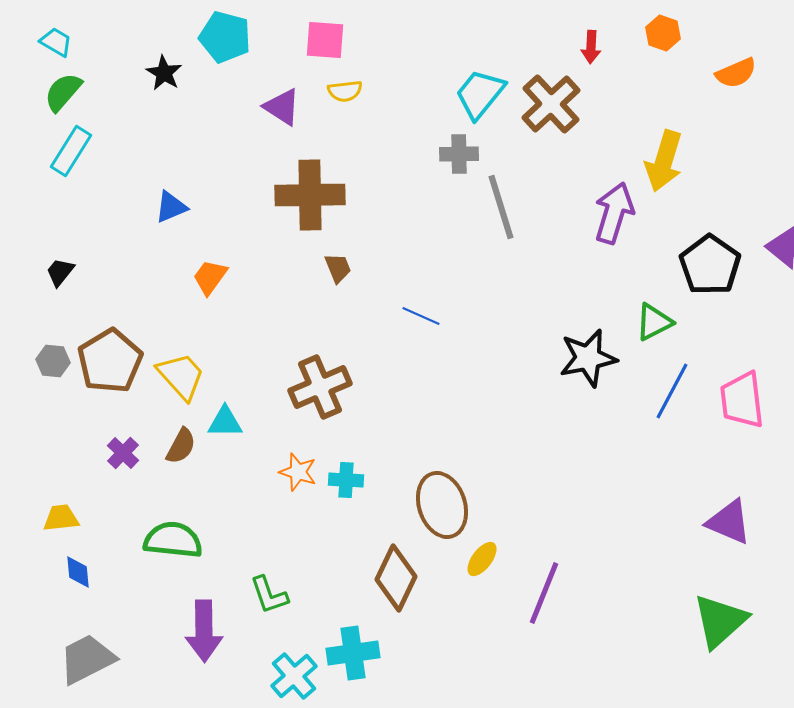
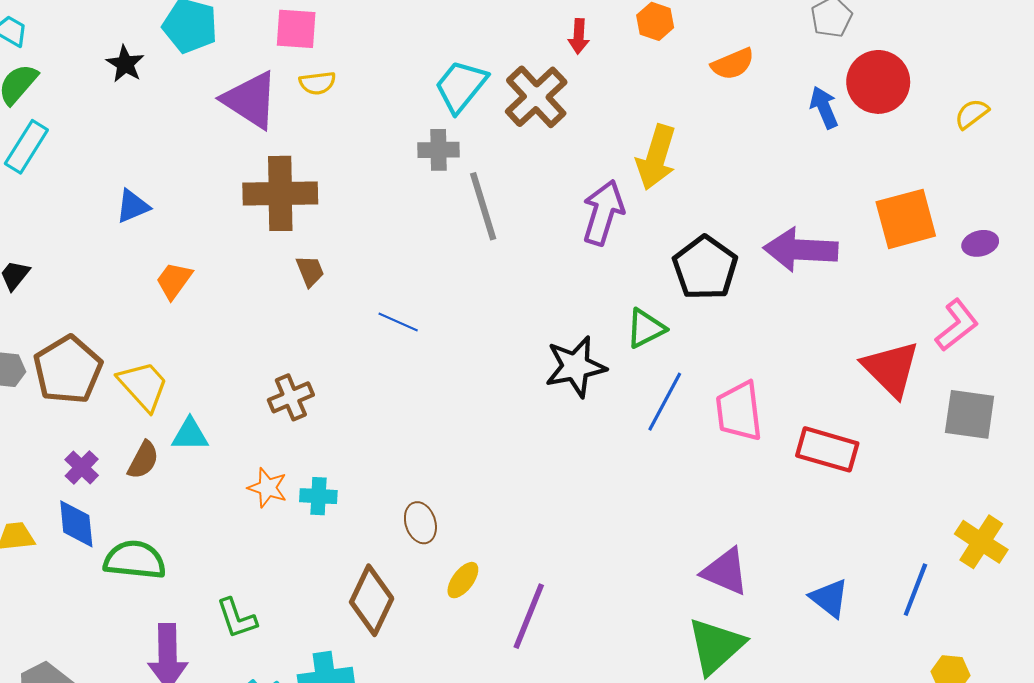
purple triangle: (282, 107) -> (251, 100), size x1.5
brown cross: (320, 387) -> (291, 397), size x0.7
brown ellipse: (442, 505) -> (420, 523), size x0.6
purple triangle: (729, 522) -> (725, 572), moved
blue diamond: (78, 572) -> (76, 524), moved, size x1.4

